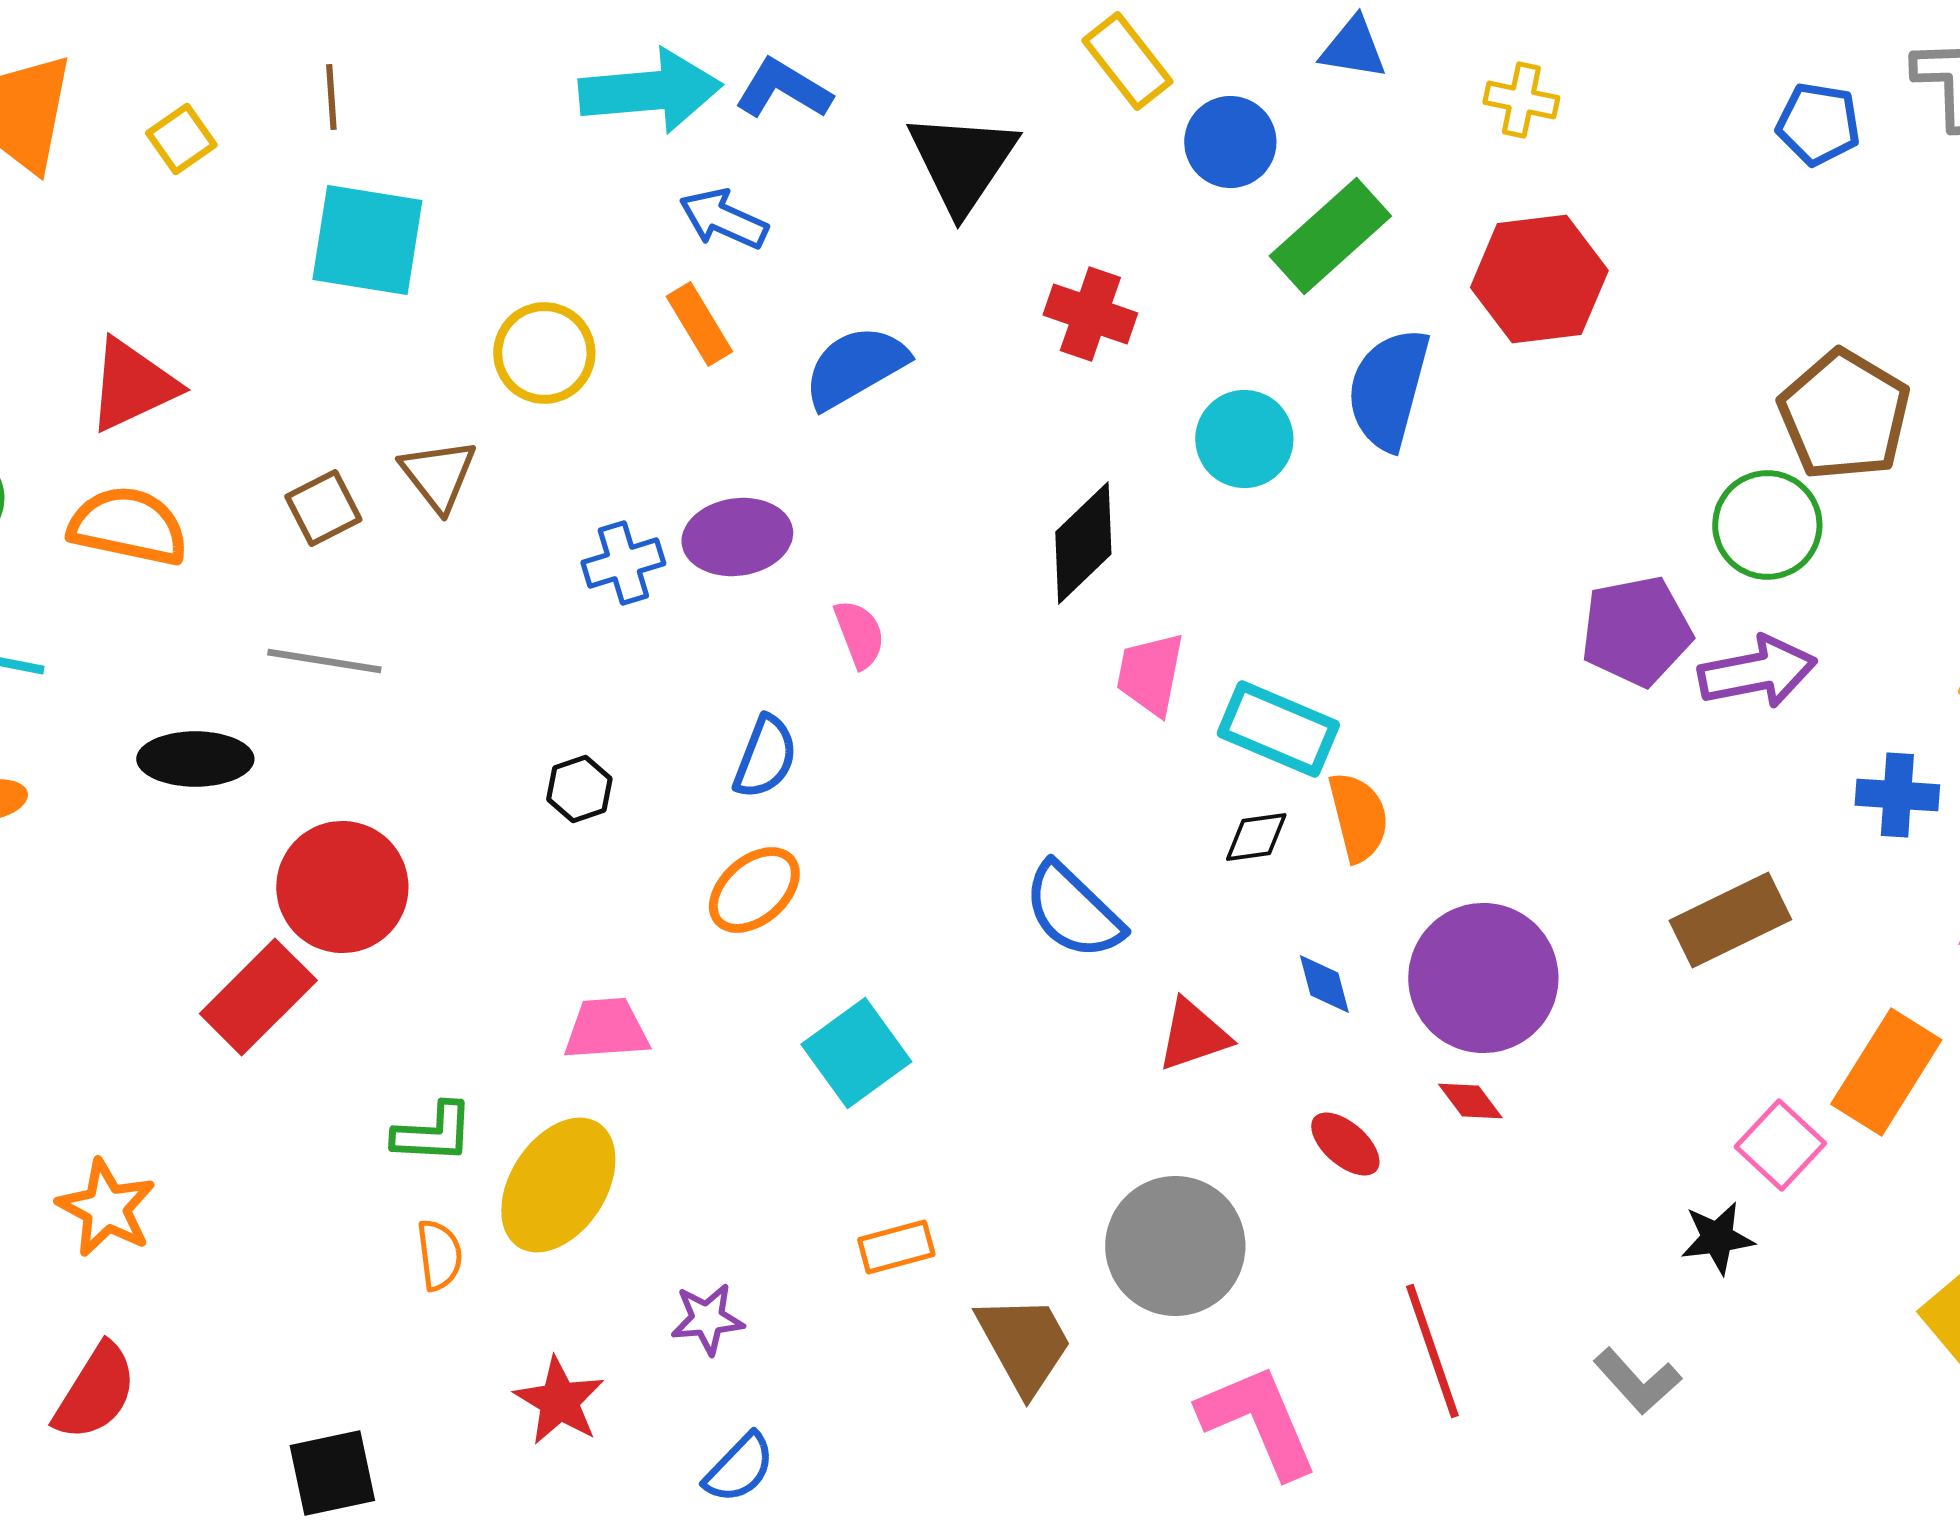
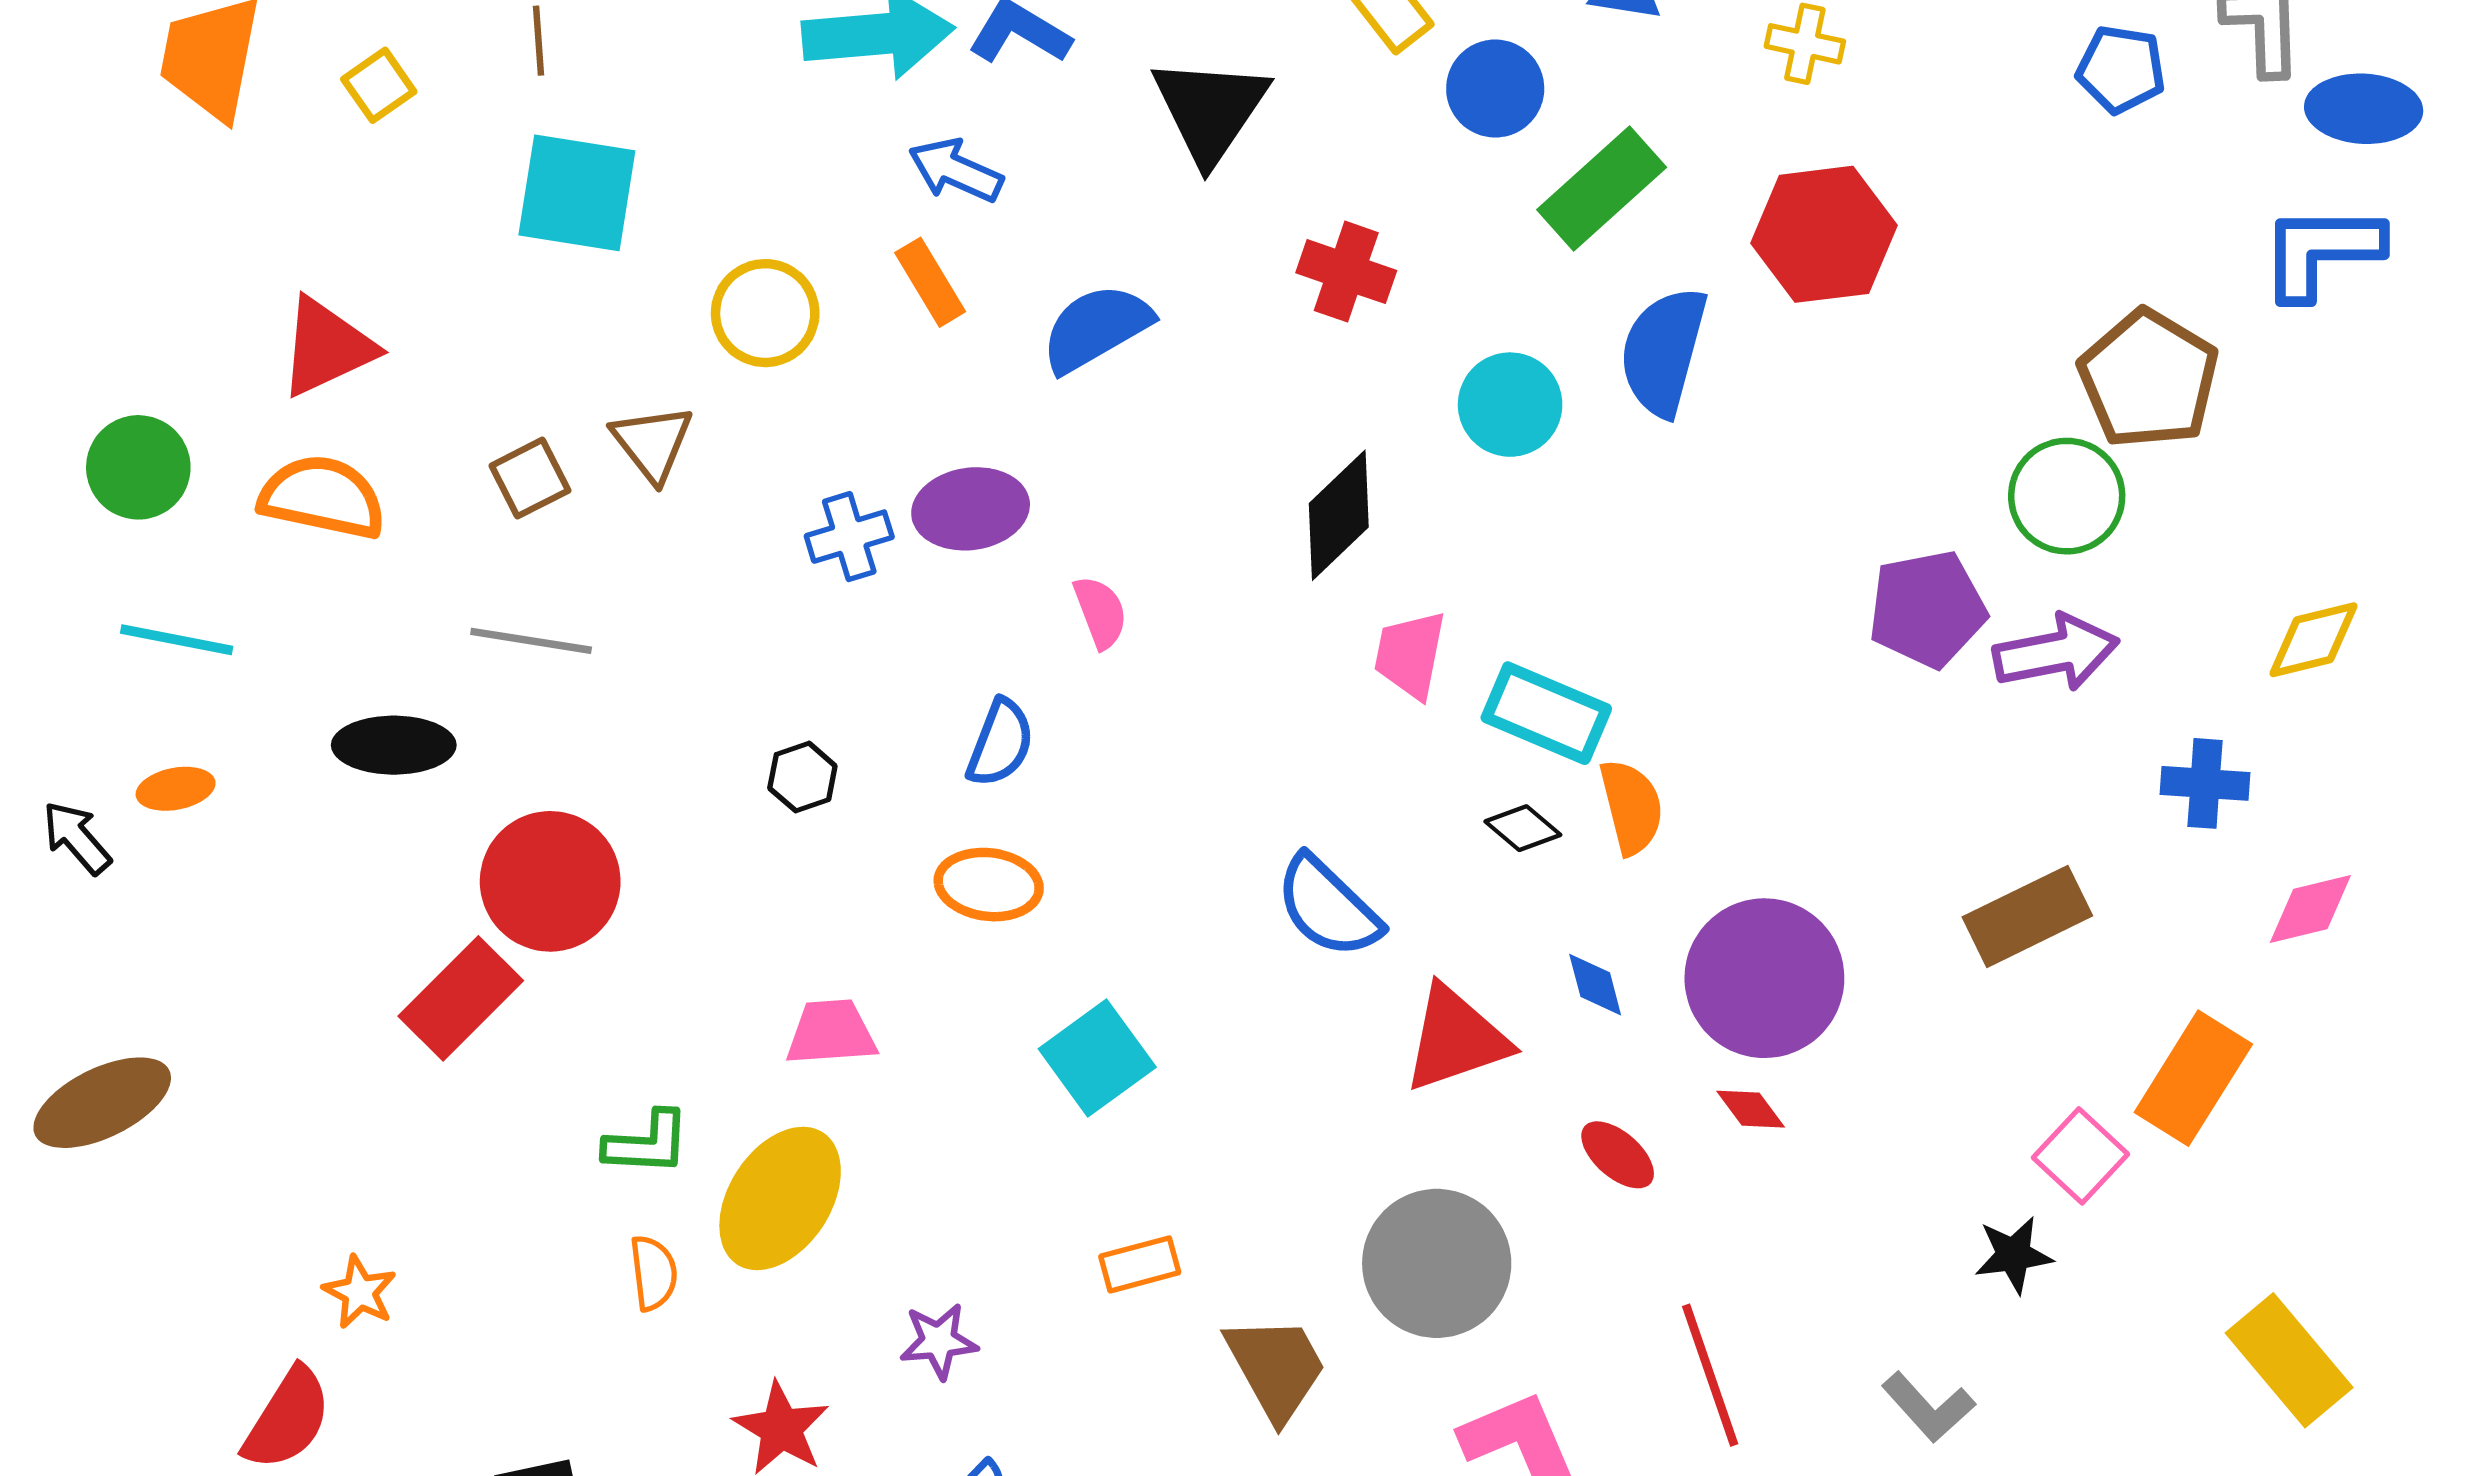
black diamond: (1256, 837) -> (1523, 828), turned 48
orange ellipse: (754, 890) -> (989, 885), turned 48
red triangle: (1193, 1035) -> (1456, 1039), size x1.4
orange star: (106, 1208) -> (360, 1292), moved, size x0.7

